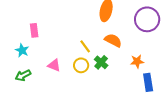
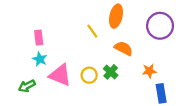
yellow line: (85, 46) -> (92, 31), moved
cyan star: (22, 50) -> (40, 59), moved
pink triangle: (54, 65) -> (60, 75), size x1.6

